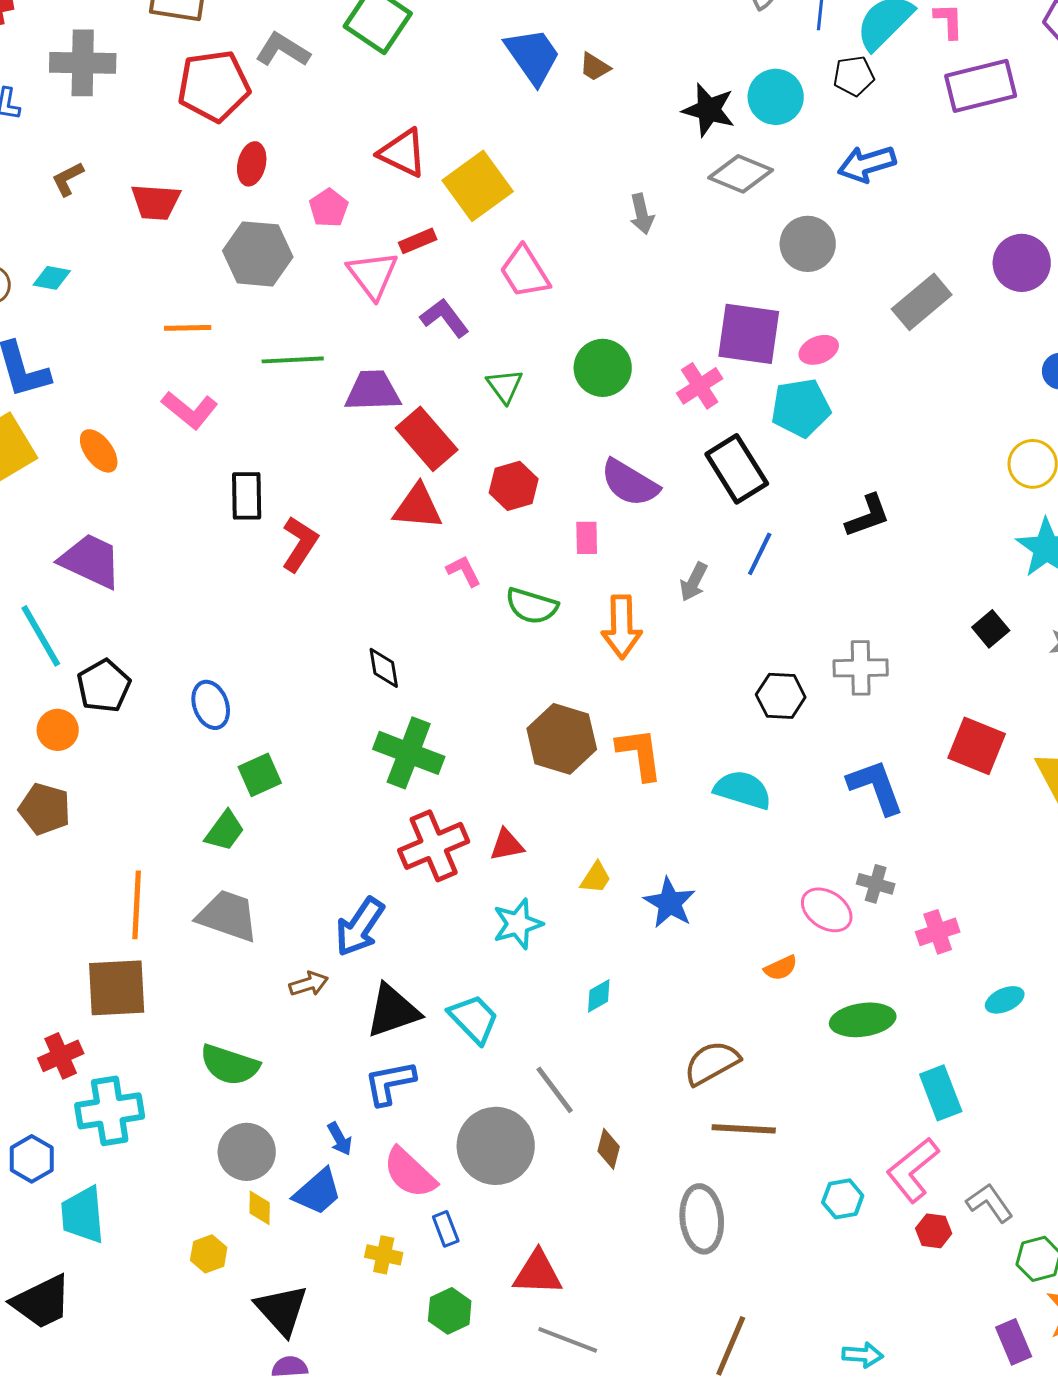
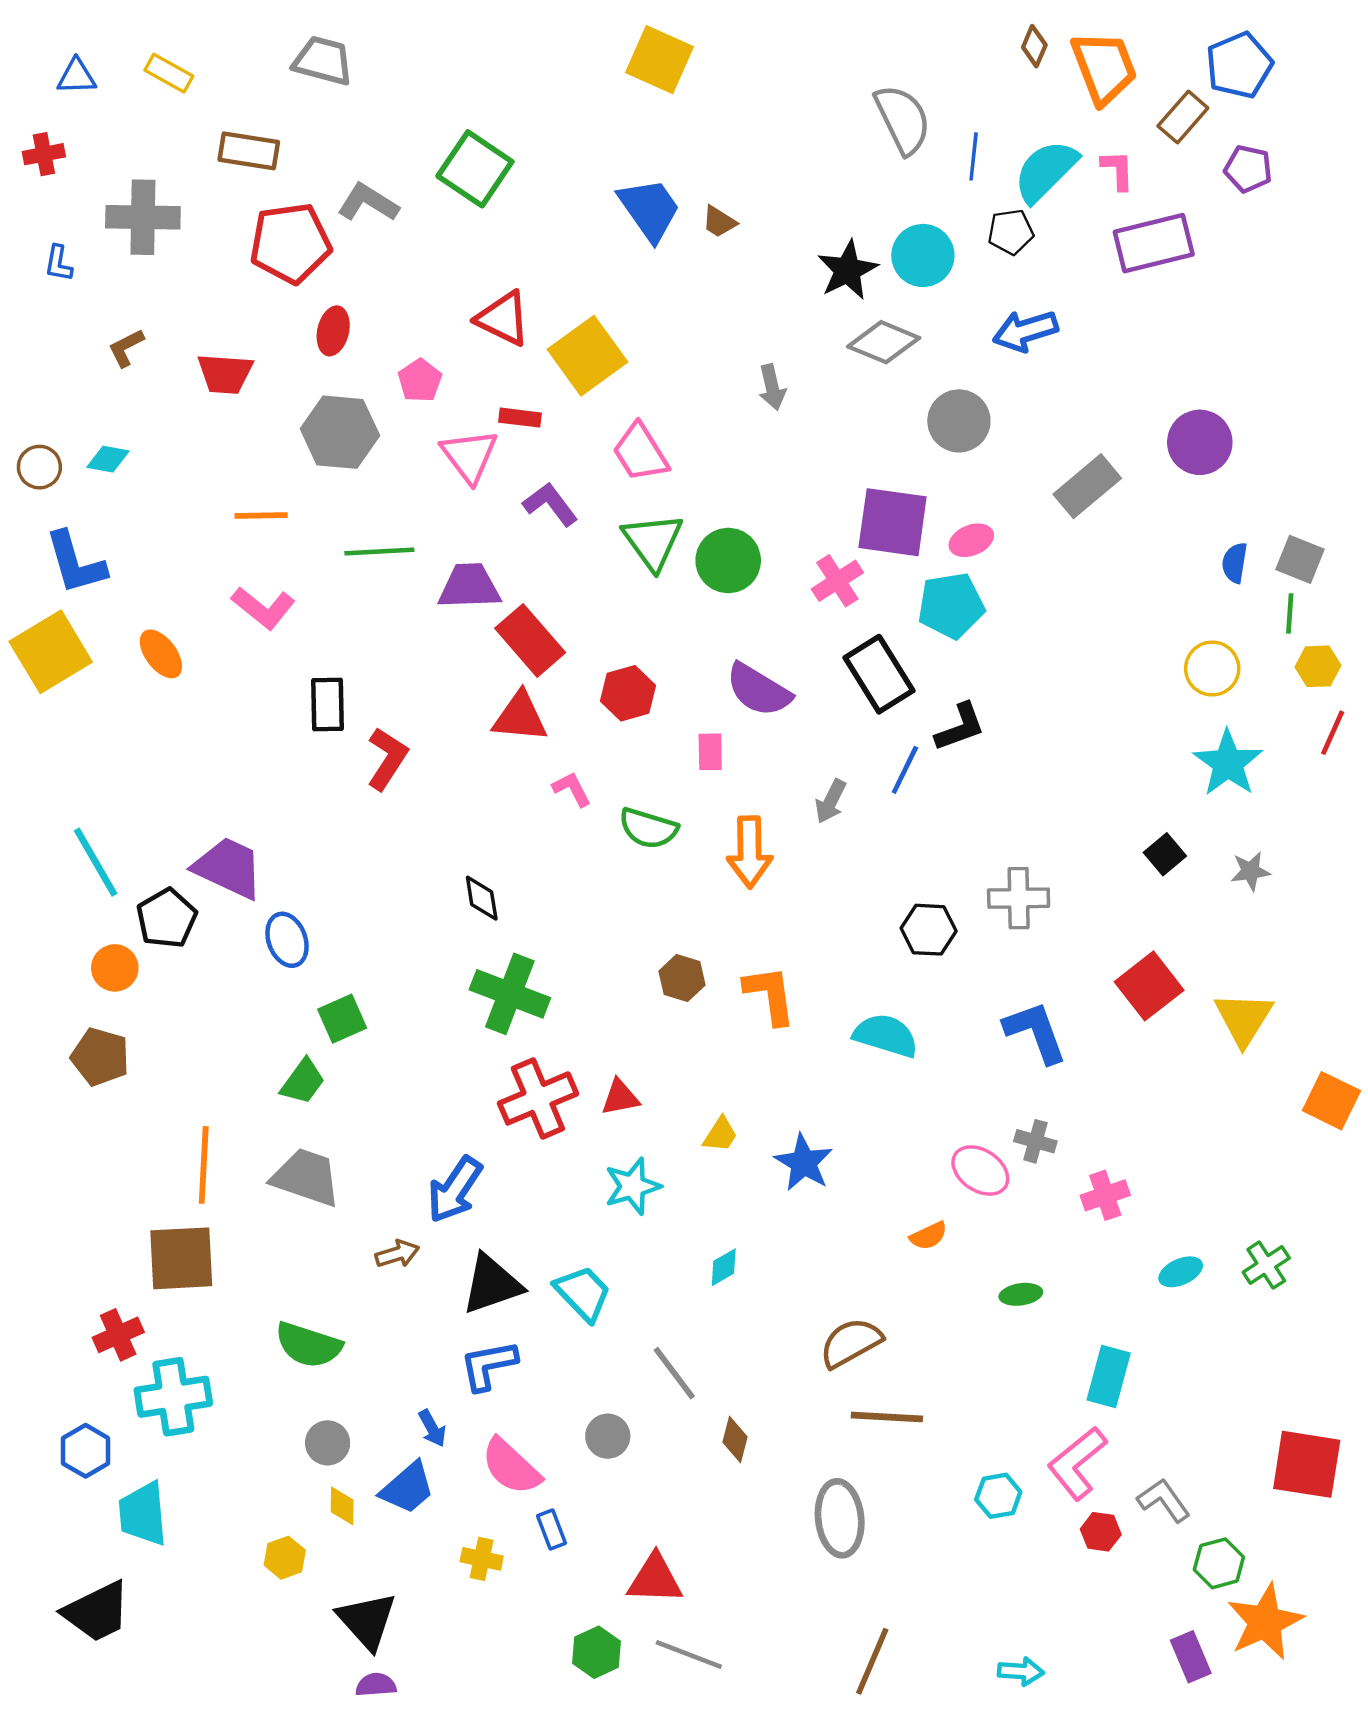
black star: (709, 110) -> (848, 270), turned 30
red rectangle: (418, 241) -> (520, 418), turned 30
green triangle: (505, 386) -> (653, 541), moved, size x1.5
black L-shape: (868, 516) -> (960, 727), moved
purple trapezoid: (91, 561) -> (228, 868), moved
brown hexagon: (562, 739) -> (682, 978), size x0.6
red square: (977, 746) -> (1149, 986), turned 30
green ellipse: (863, 1020) -> (1021, 1294), size x0.6
cyan rectangle: (941, 1093) -> (1109, 1376), turned 36
gray circle: (496, 1146) -> (608, 1436), size x0.5
gray circle: (247, 1152) -> (328, 1443), size x0.7
green hexagon: (450, 1311) -> (597, 1652), moved

